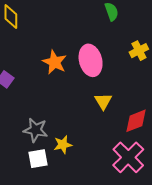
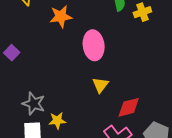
yellow cross: (139, 51) -> (142, 12), moved
orange star: (55, 62) -> (61, 16), moved, turned 30

